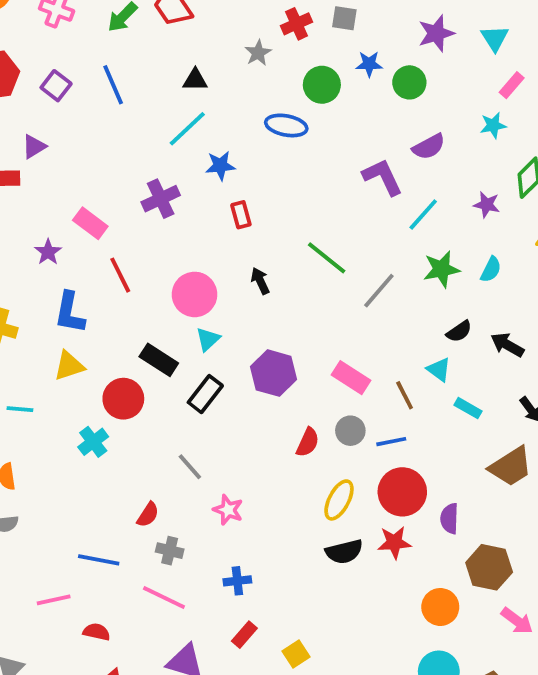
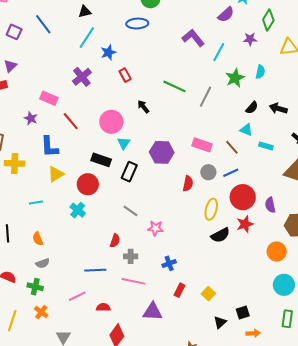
purple semicircle: (429, 147) -> (226, 15), moved

